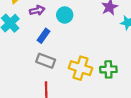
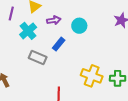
gray rectangle: (46, 61) -> (38, 57), moved

